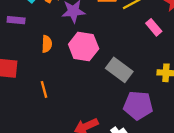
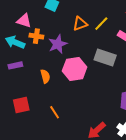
gray rectangle: (119, 70) -> (105, 57), moved

